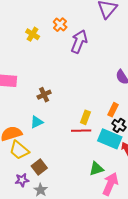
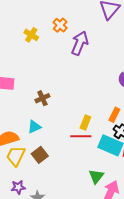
yellow trapezoid: (19, 150) -> (16, 156), turned 75
brown square: (39, 167) -> (40, 155), moved
green triangle: (96, 169) -> (96, 176), turned -35

